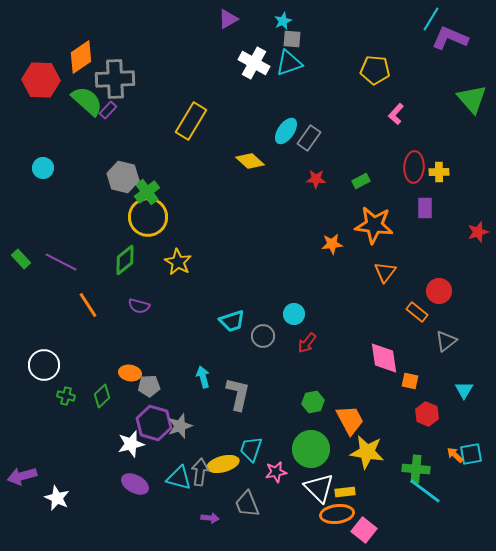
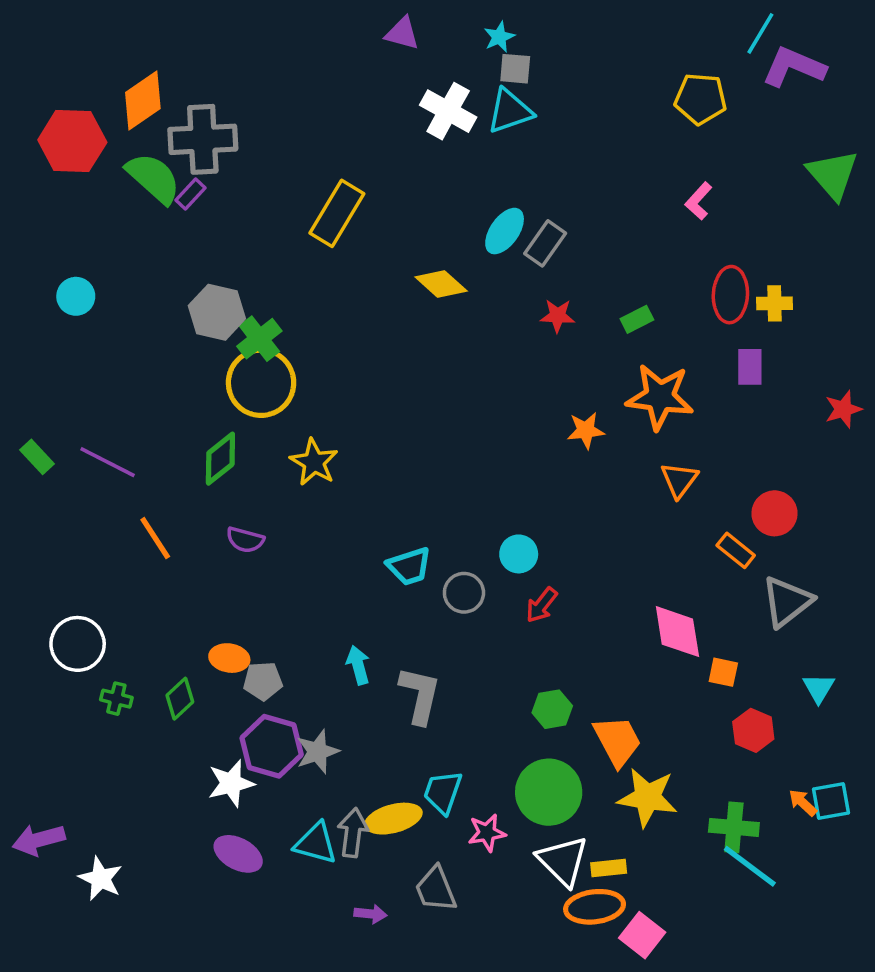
purple triangle: (228, 19) -> (402, 33), turned 45
yellow pentagon: (375, 70) -> (700, 99), moved
gray triangle: (446, 341) -> (787, 602), size x1.4

